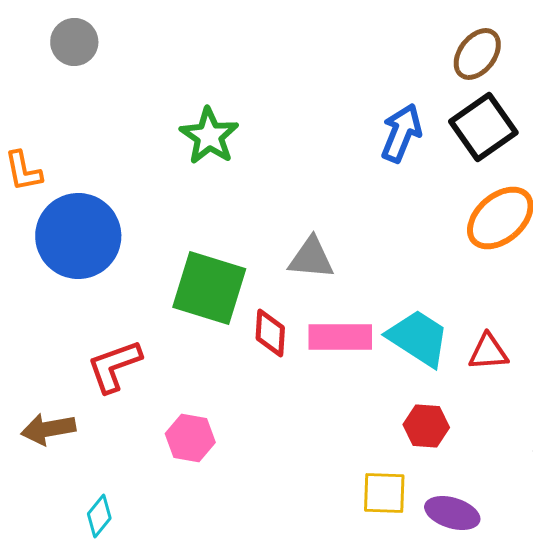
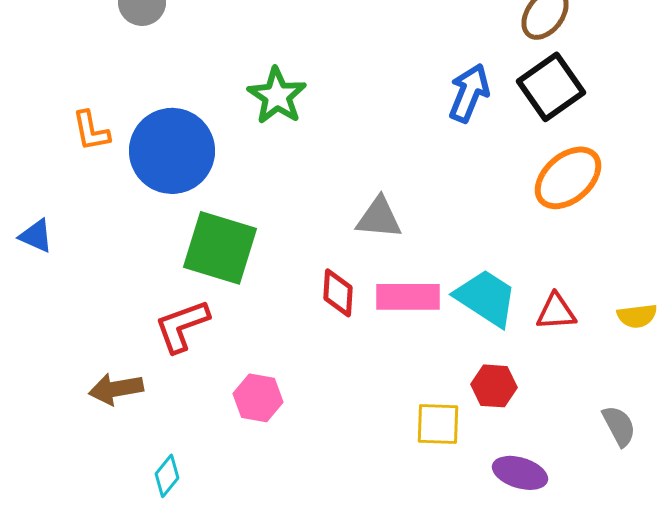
blue circle: (78, 236) -> (172, 151), moved
green square: (209, 288) -> (220, 248), moved
yellow square: (384, 493) -> (438, 424), moved

